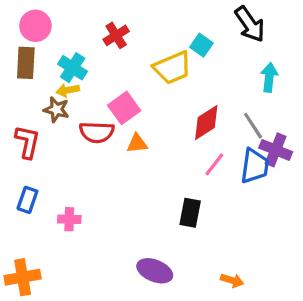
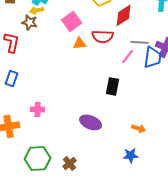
red diamond: (206, 122) -> (124, 15), moved
gray line: (253, 126) -> (140, 42), moved, turned -54
red semicircle: (97, 132) -> (103, 36), moved
pink cross: (69, 219) -> (38, 109), moved

